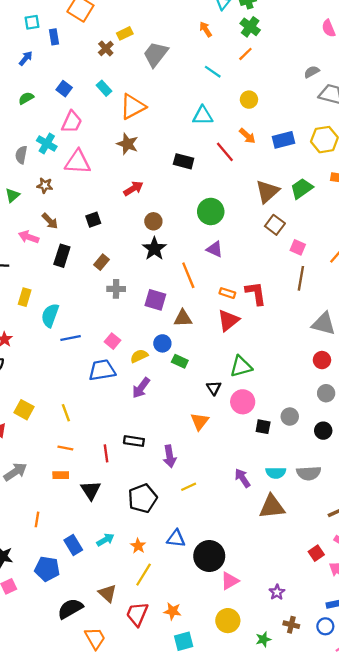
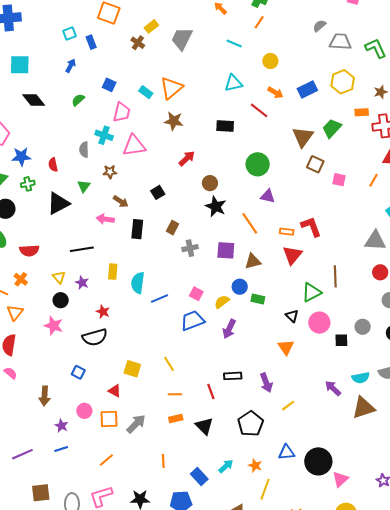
cyan rectangle: (104, 88) -> (146, 92), moved
brown line: (301, 278) -> (335, 276), moved

